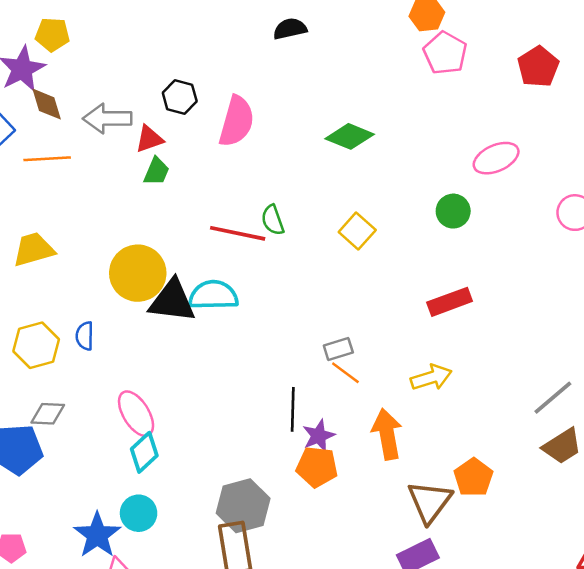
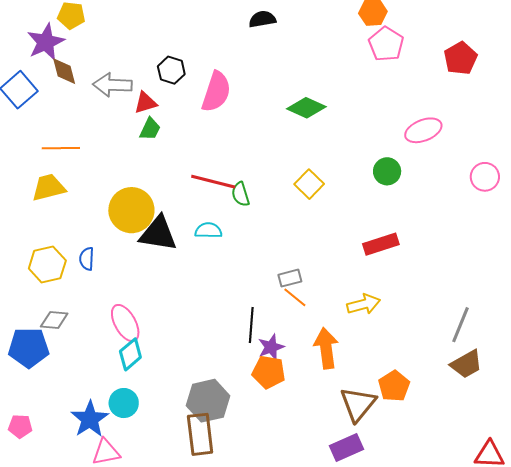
orange line: (47, 159) -> (61, 148), moved
green semicircle: (273, 220) -> (241, 194), moved
cyan semicircle: (213, 295) -> (208, 230), moved, size x0.7
gray line: (553, 398) -> (461, 325), turned -30

